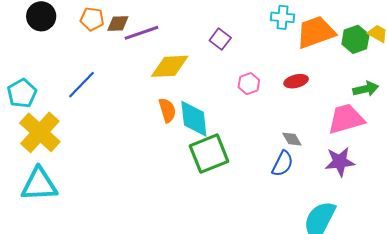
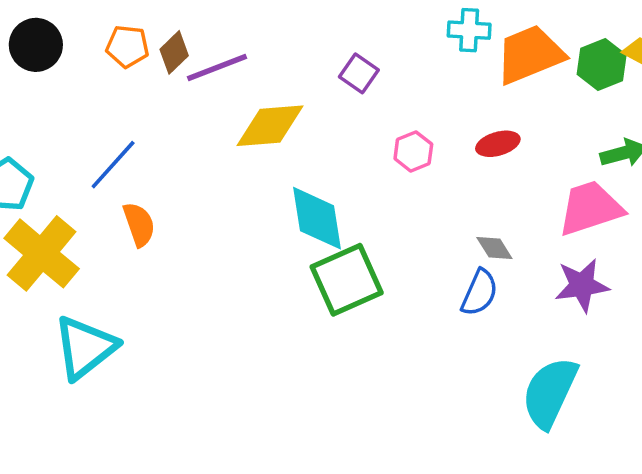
brown diamond: (118, 23) -> (174, 52), turned -40
orange semicircle: (167, 110) -> (139, 224), moved
cyan triangle: (39, 184) -> (85, 348), moved, turned -33

